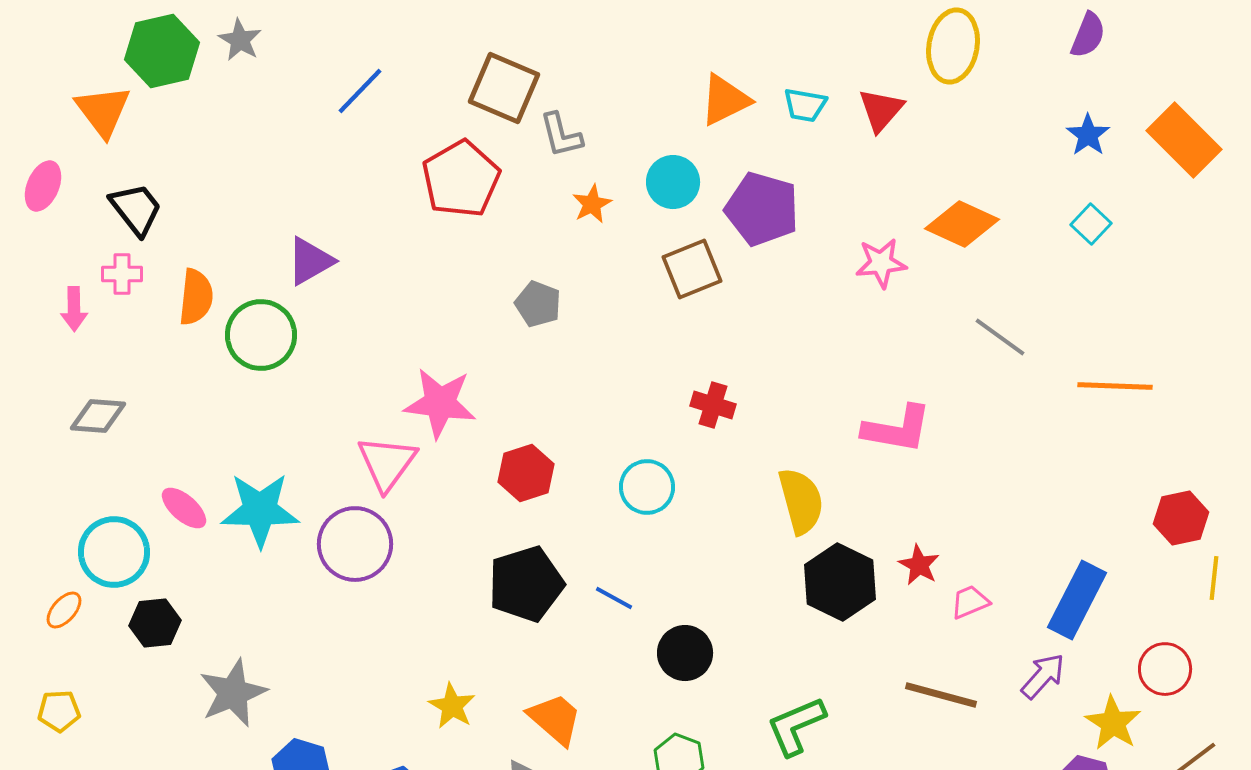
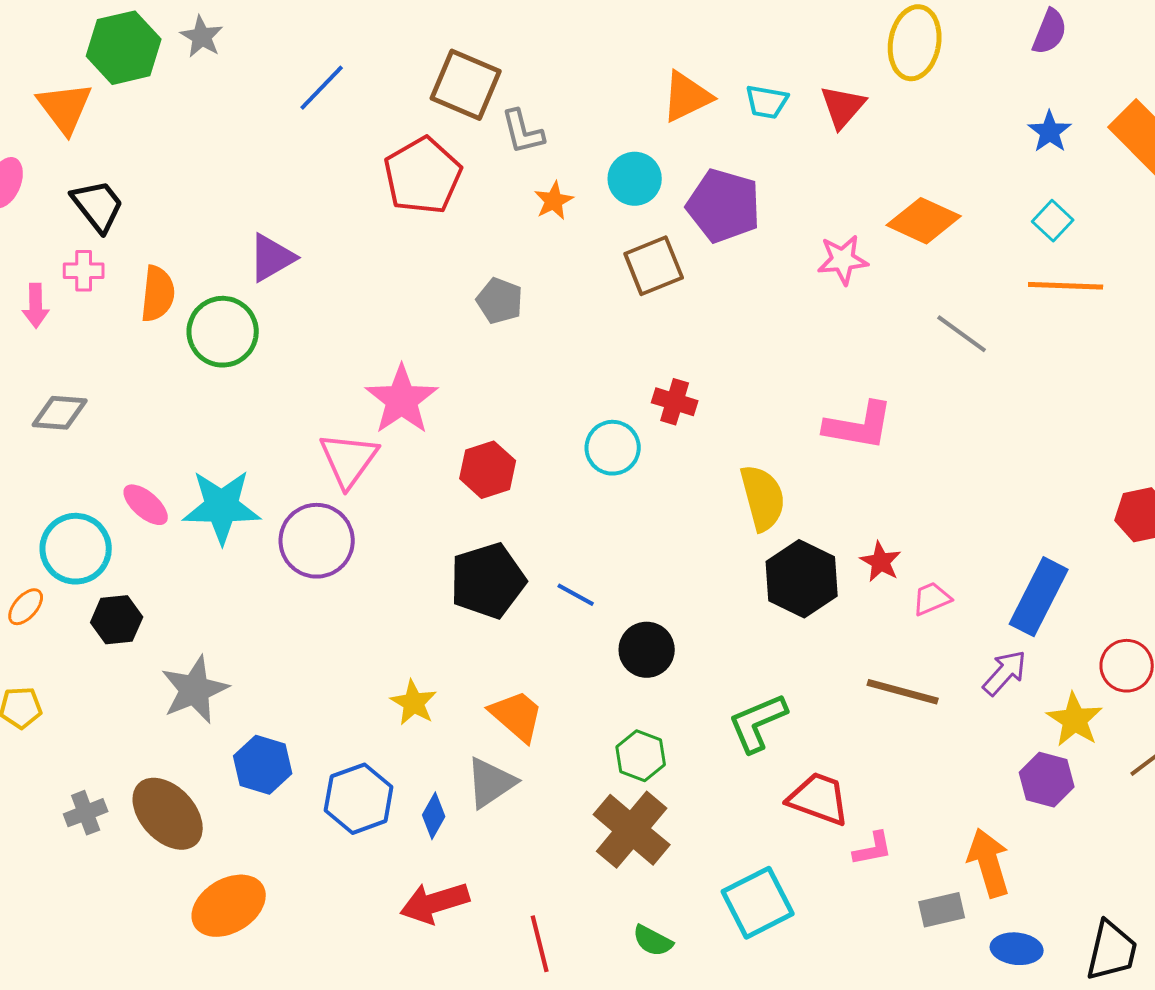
orange line: (1115, 386) -> (1066, 286), moved
pink star: (440, 403) -> (402, 400), turned 30
cyan circle: (647, 487) -> (613, 448), moved

